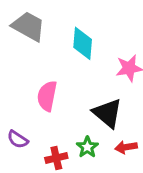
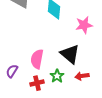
pink semicircle: (47, 96) -> (37, 59), moved
purple semicircle: (18, 139) -> (12, 71), turned 88

